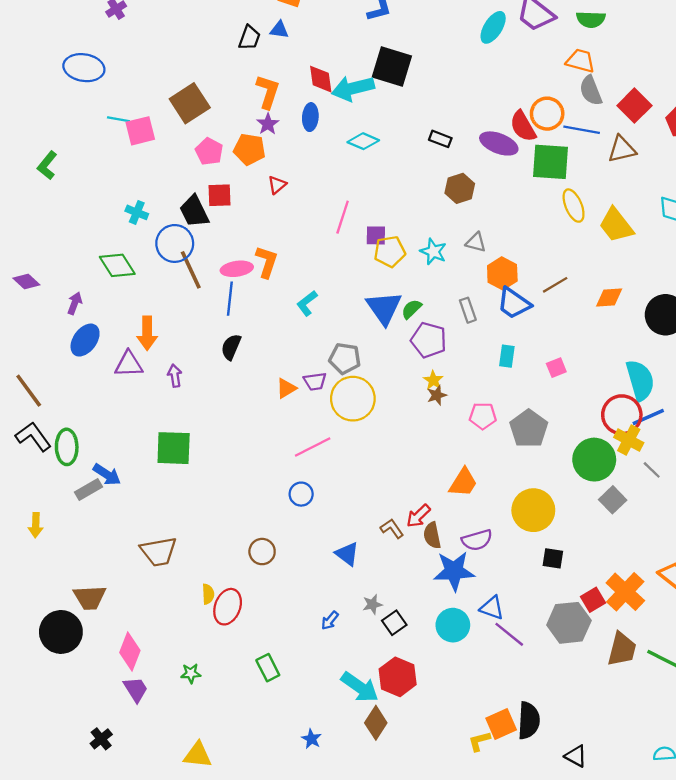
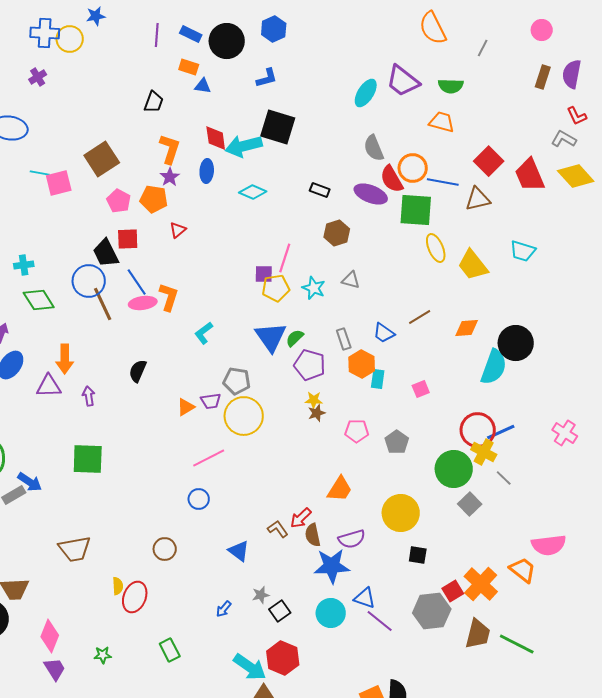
blue triangle: (279, 30) -> (203, 86), moved
gray semicircle: (591, 91) -> (374, 148), moved
cyan cross: (137, 212) -> (24, 265), moved, turned -30
pink line: (343, 217) -> (285, 258), moved
orange hexagon: (502, 273) -> (362, 364), moved
blue line: (230, 299) -> (137, 282), moved, turned -40
blue trapezoid: (514, 303) -> (384, 333), size x0.7
yellow star: (433, 380) -> (314, 400), turned -30
cyan semicircle: (640, 380) -> (494, 367), moved, turned 36
gray pentagon: (529, 429) -> (397, 442), size x0.7

